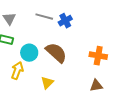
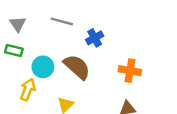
blue cross: (65, 21) -> (95, 38), moved

